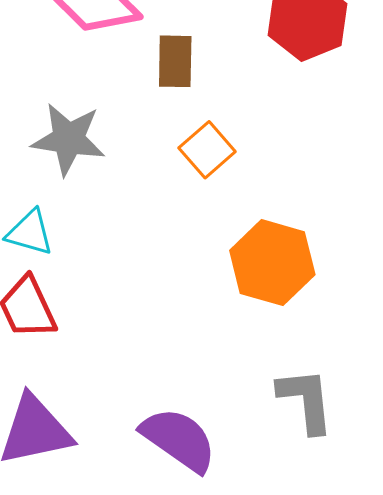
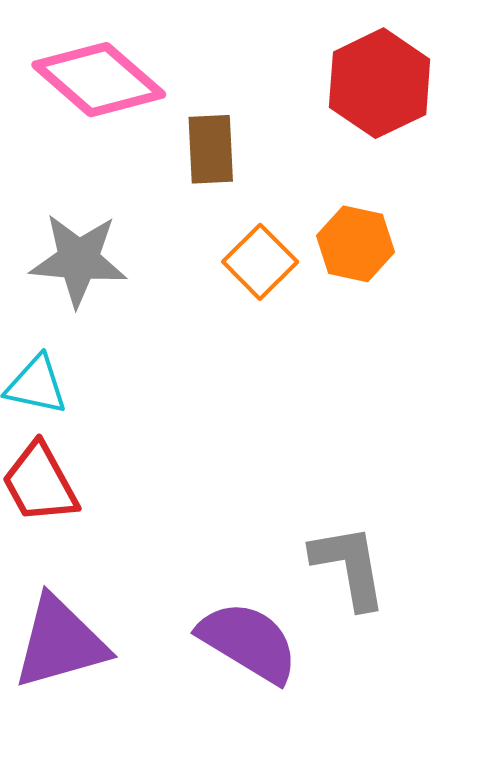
orange hexagon: (272, 263) -> (355, 244), moved, size x0.7
gray L-shape: (306, 400) -> (349, 566), moved

